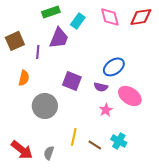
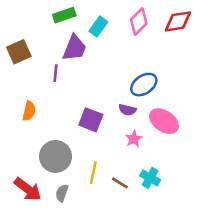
pink diamond: (110, 17) -> (139, 21), turned 60
purple line: (38, 52) -> (56, 73), moved
orange semicircle: (24, 78) -> (29, 111), moved
purple square: (72, 81) -> (91, 120), moved
gray circle: (45, 106) -> (56, 156), moved

